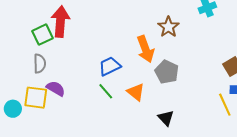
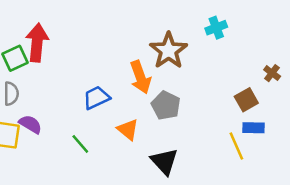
brown star: (168, 27) -> (169, 51), size x1.4
green line: (106, 91) -> (80, 144), moved
black triangle: (166, 118) -> (164, 161), size x1.4

